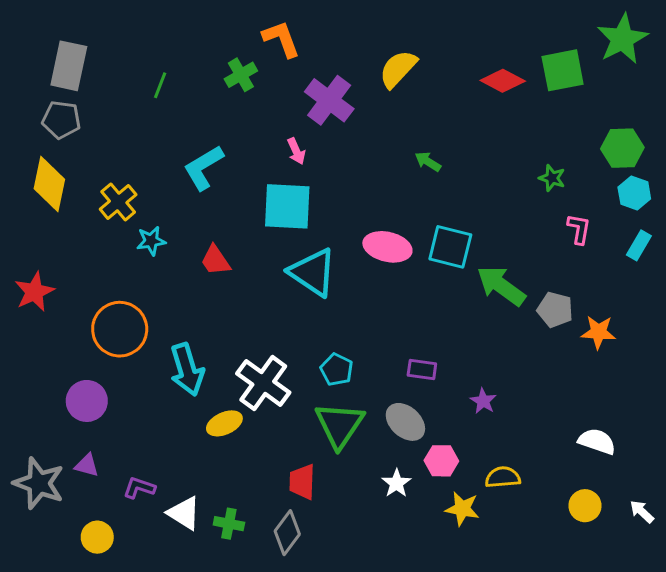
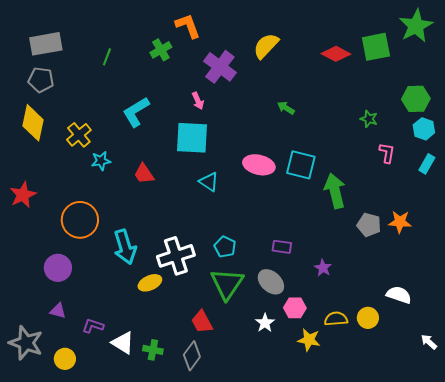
gray rectangle: (69, 66) -> (46, 44), turned 68
cyan triangle: (313, 272) -> (209, 182), size x0.6
green arrow: (501, 286) -> (335, 191), turned 40
gray pentagon: (555, 310) -> (369, 225), moved
white cross: (263, 383) -> (176, 256), turned 36
red trapezoid: (302, 482) -> (202, 322), turned -30
gray star: (39, 483) -> (26, 343), moved
yellow circle: (585, 506) -> (368, 318), moved

